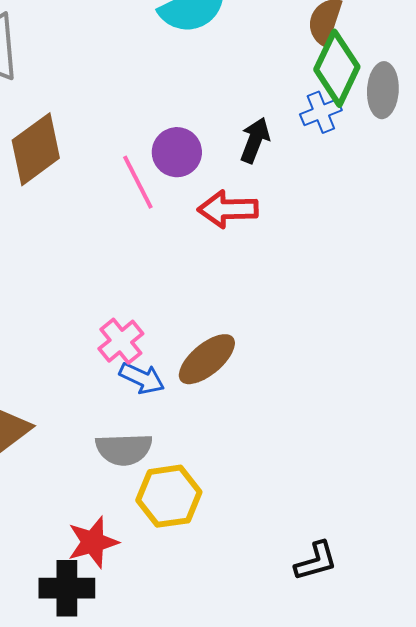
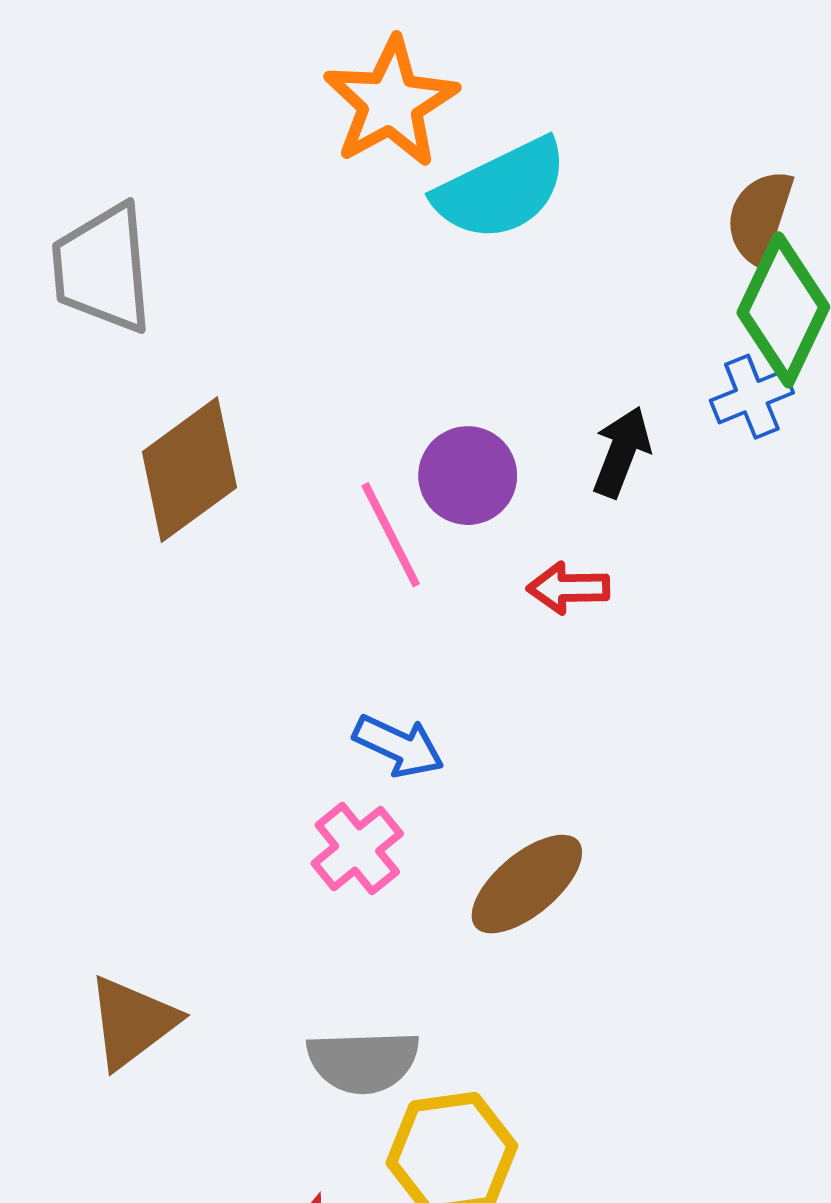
red arrow: (228, 209) -> (568, 588), size x0.7
blue arrow: (142, 378) -> (399, 746), moved

